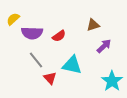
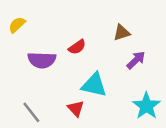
purple semicircle: (32, 33) -> (42, 60), moved
gray line: (36, 60) -> (31, 112), moved
red triangle: (50, 78) -> (76, 108), moved

